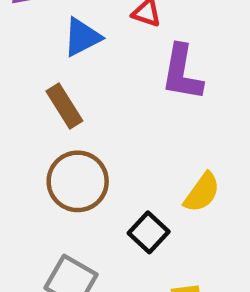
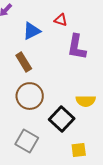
yellow semicircle: (202, 192) -> (86, 101), turned 54
black square: (149, 232) -> (62, 119), size x1.4

